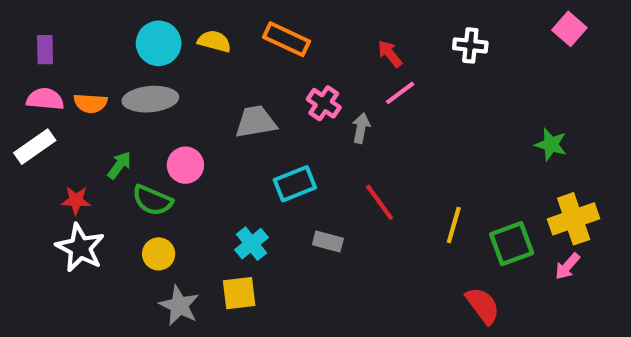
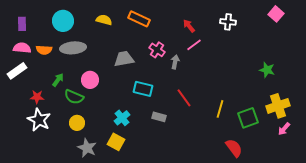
cyan circle: (159, 43) -> (63, 21), moved
cyan rectangle: (295, 184) -> (143, 89), turned 36
pink arrow: (567, 266) -> (284, 129), moved
yellow square: (239, 293) -> (116, 142), turned 36

